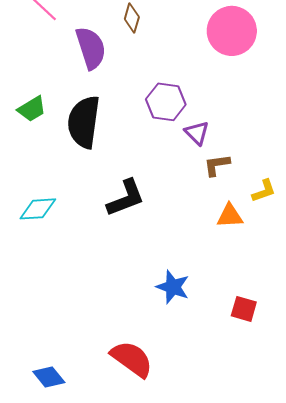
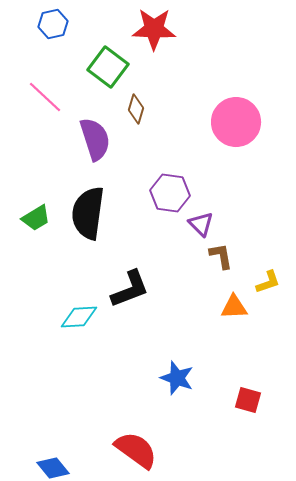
green trapezoid: (32, 109) -> (36, 218), moved
brown L-shape: (217, 165) -> (221, 256), turned 88
cyan diamond: (38, 209) -> (79, 317), moved

